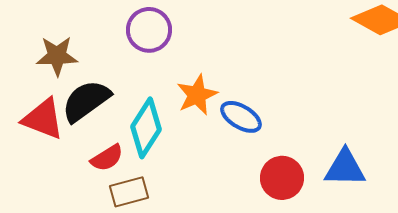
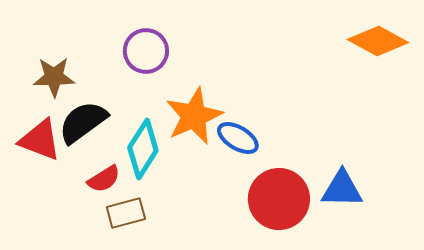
orange star: (197, 95) -> (194, 116), size x1.4
red circle: (282, 178) -> (279, 199), size x1.4

